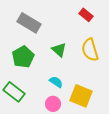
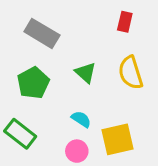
red rectangle: (86, 15) -> (125, 22), turned 64
yellow square: (81, 96) -> (118, 139), turned -35

